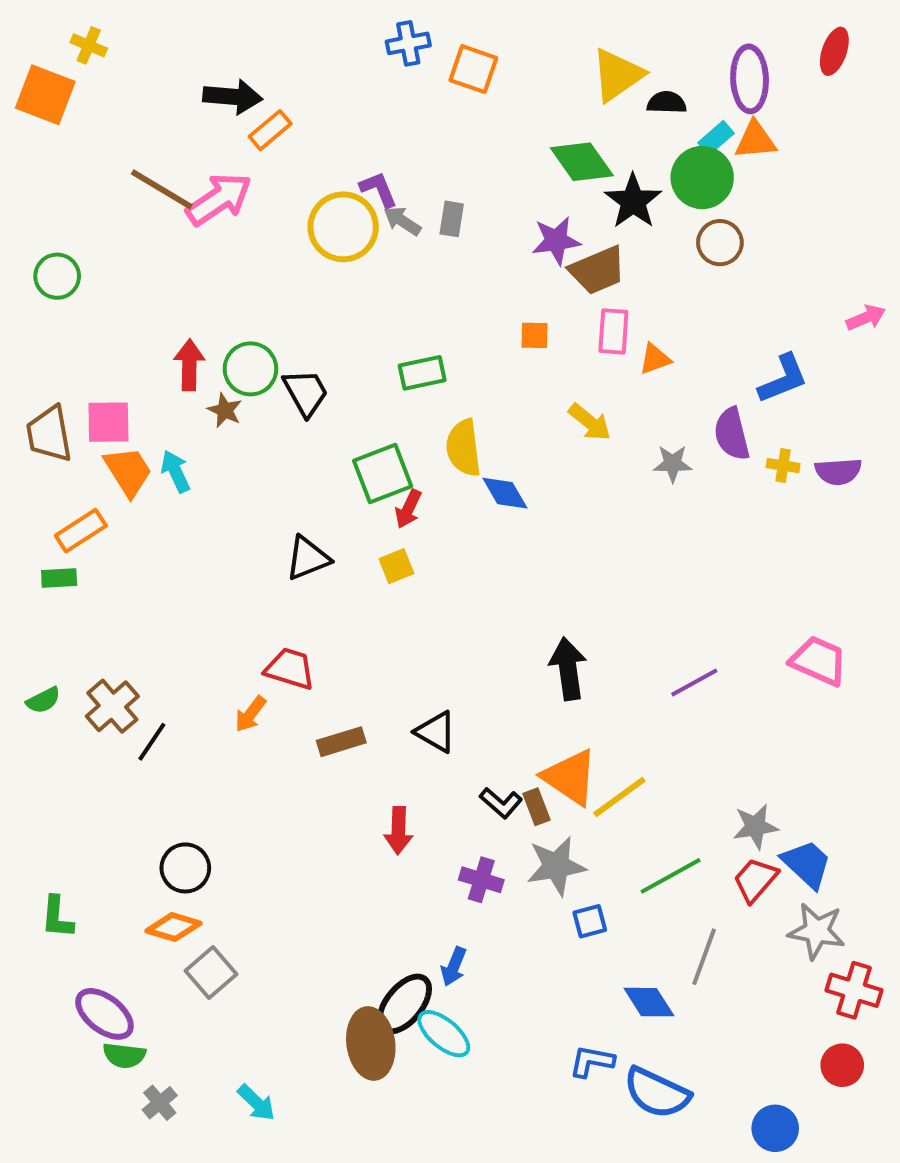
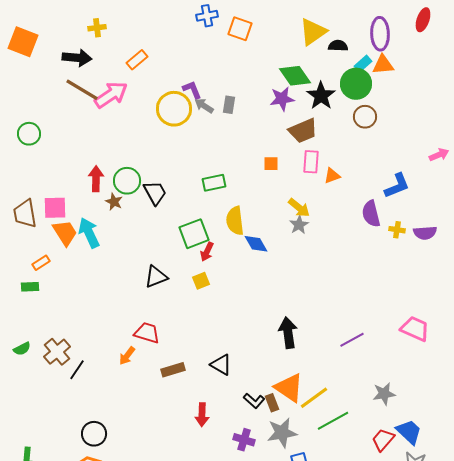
yellow cross: (89, 45) -> (97, 28), moved, turned -30
black arrow: (233, 97) -> (77, 58), moved
purple star: (556, 241) -> (282, 99), moved
gray star: (673, 464) -> (299, 225), moved, turned -30
cyan arrow: (175, 471) -> (89, 233), size x1.4
orange rectangle: (81, 531) -> (41, 263), size x0.7
gray star: (755, 827) -> (384, 394), moved
green line: (671, 876) -> (333, 421), moved

